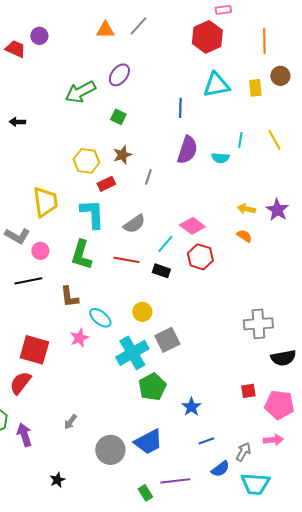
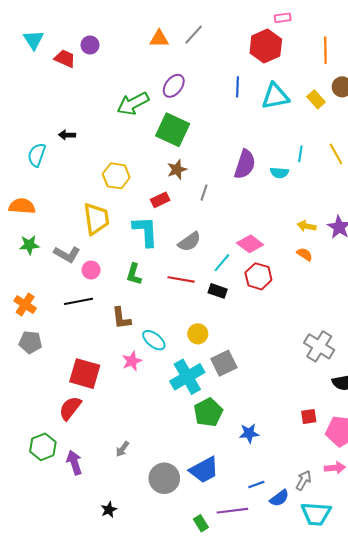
yellow rectangle: (255, 88) -> (316, 99), turned -36
blue line: (180, 108) -> (238, 87), moved
green square: (118, 117) -> (173, 130), size x2.0
yellow hexagon: (86, 161) -> (116, 176), moved
green L-shape: (81, 255) -> (134, 274), size x0.7
gray cross: (258, 324) -> (319, 346), turned 36
blue star: (191, 407) -> (249, 433), turned 30
blue line: (206, 441) -> (256, 485), moved

